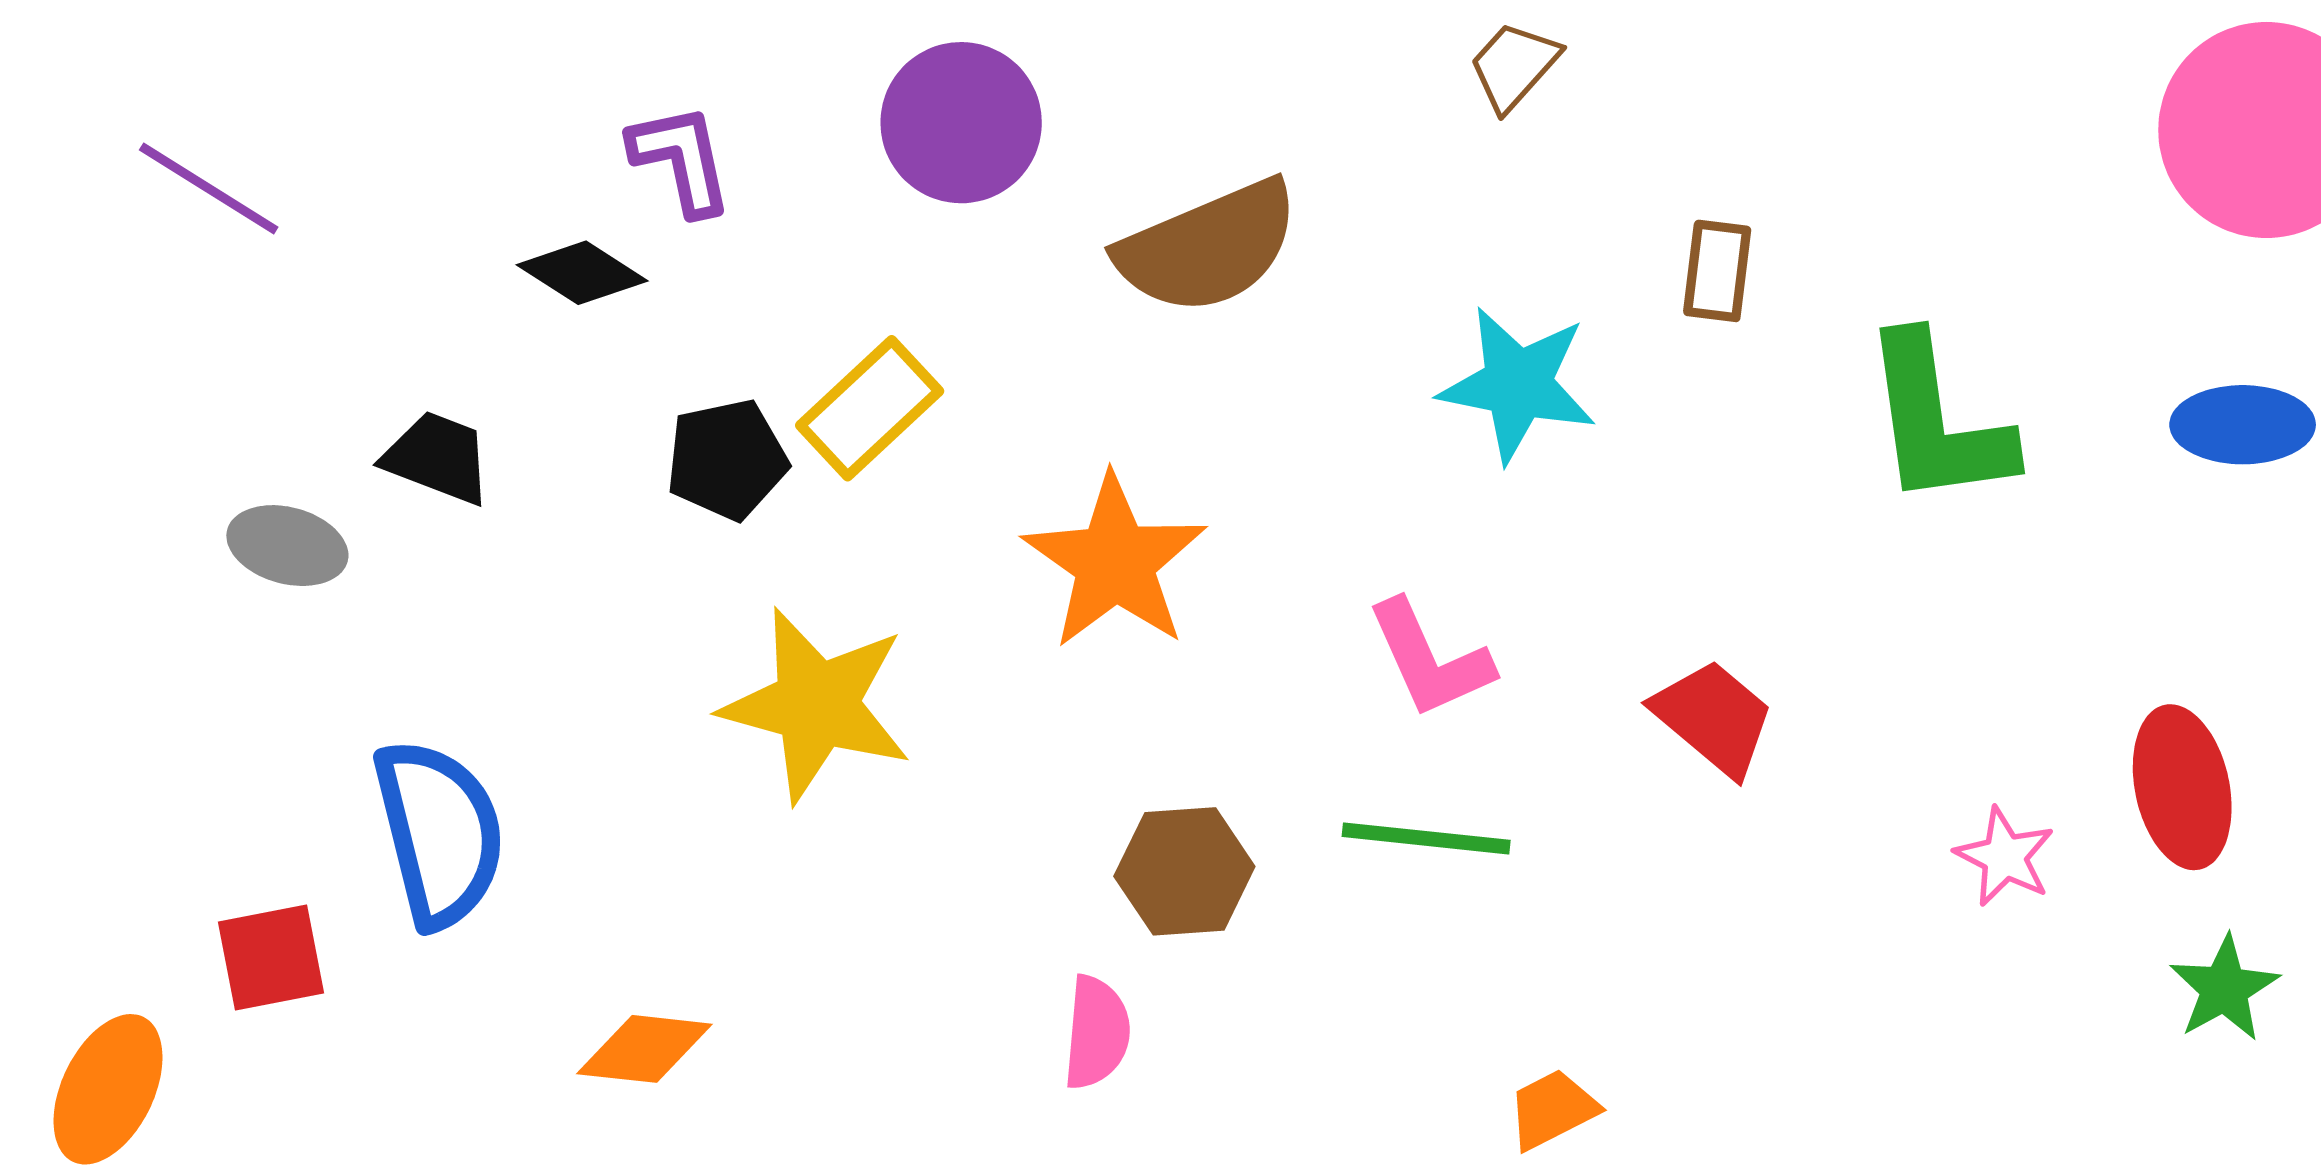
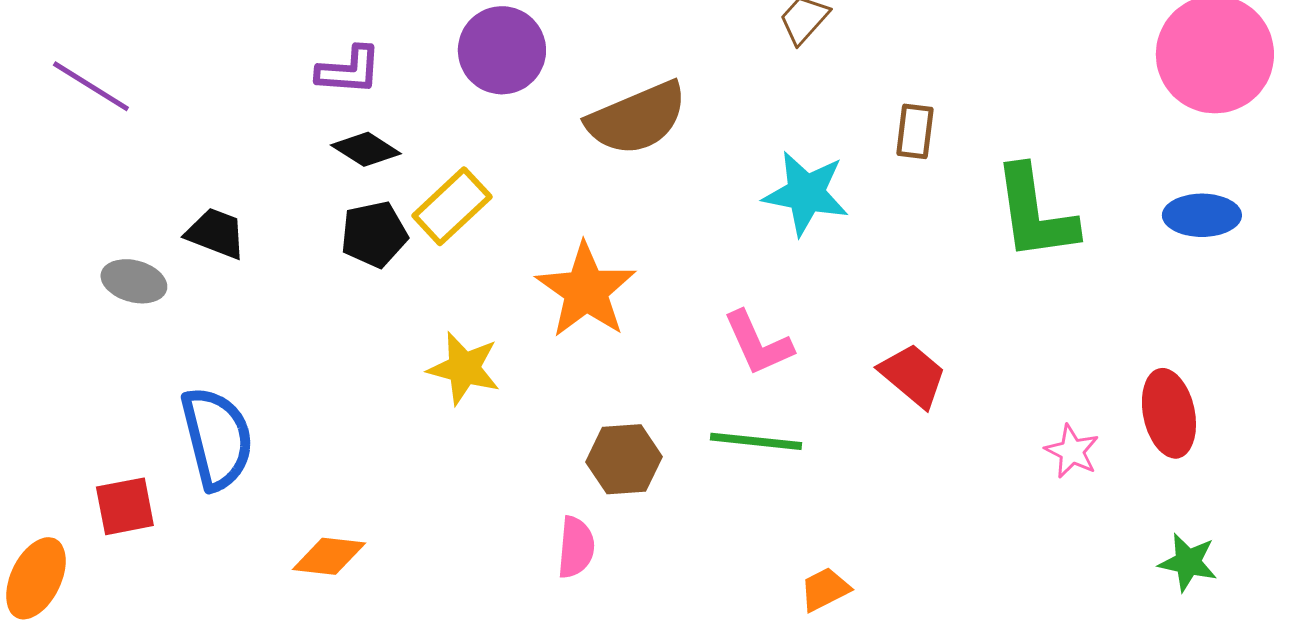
purple L-shape: (681, 159) -> (349, 70), turned 106
black diamond: (582, 273) -> (366, 149), moved
yellow star: (816, 705) -> (464, 368), moved, size x0.7
green star: (2224, 989) -> (1188, 562), moved, turned -30

